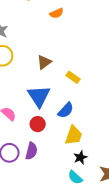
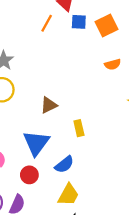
orange semicircle: (57, 13) -> (113, 64), moved
yellow rectangle: (73, 77) -> (79, 128), turned 32

